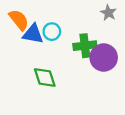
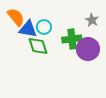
gray star: (108, 13) -> (92, 20), moved
green diamond: (45, 78) -> (38, 46), moved

